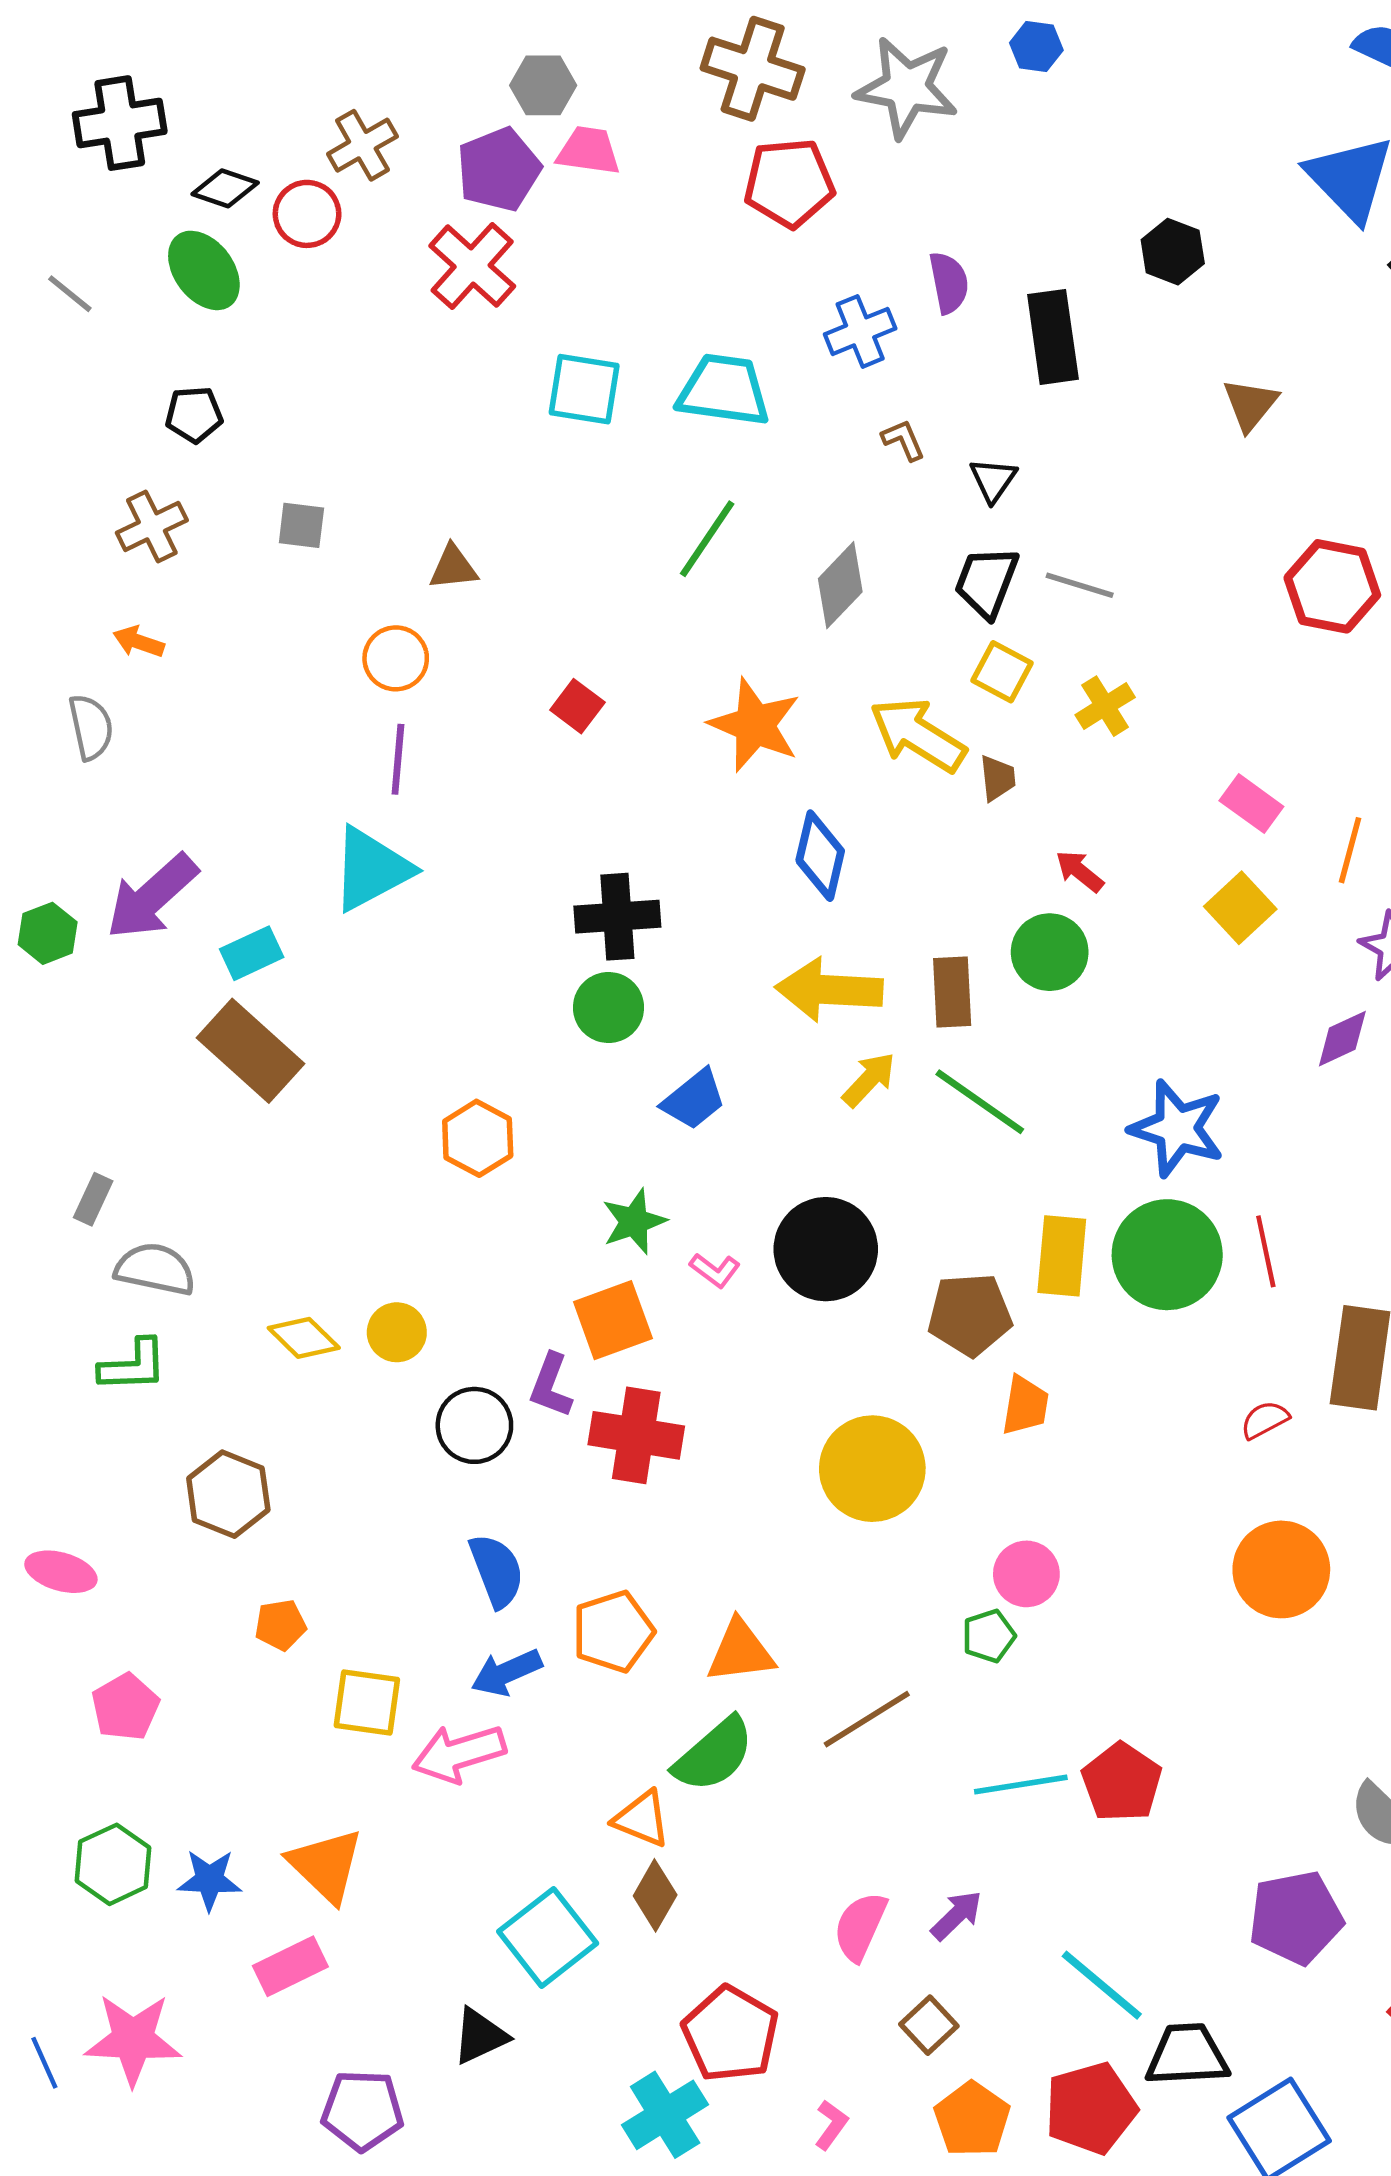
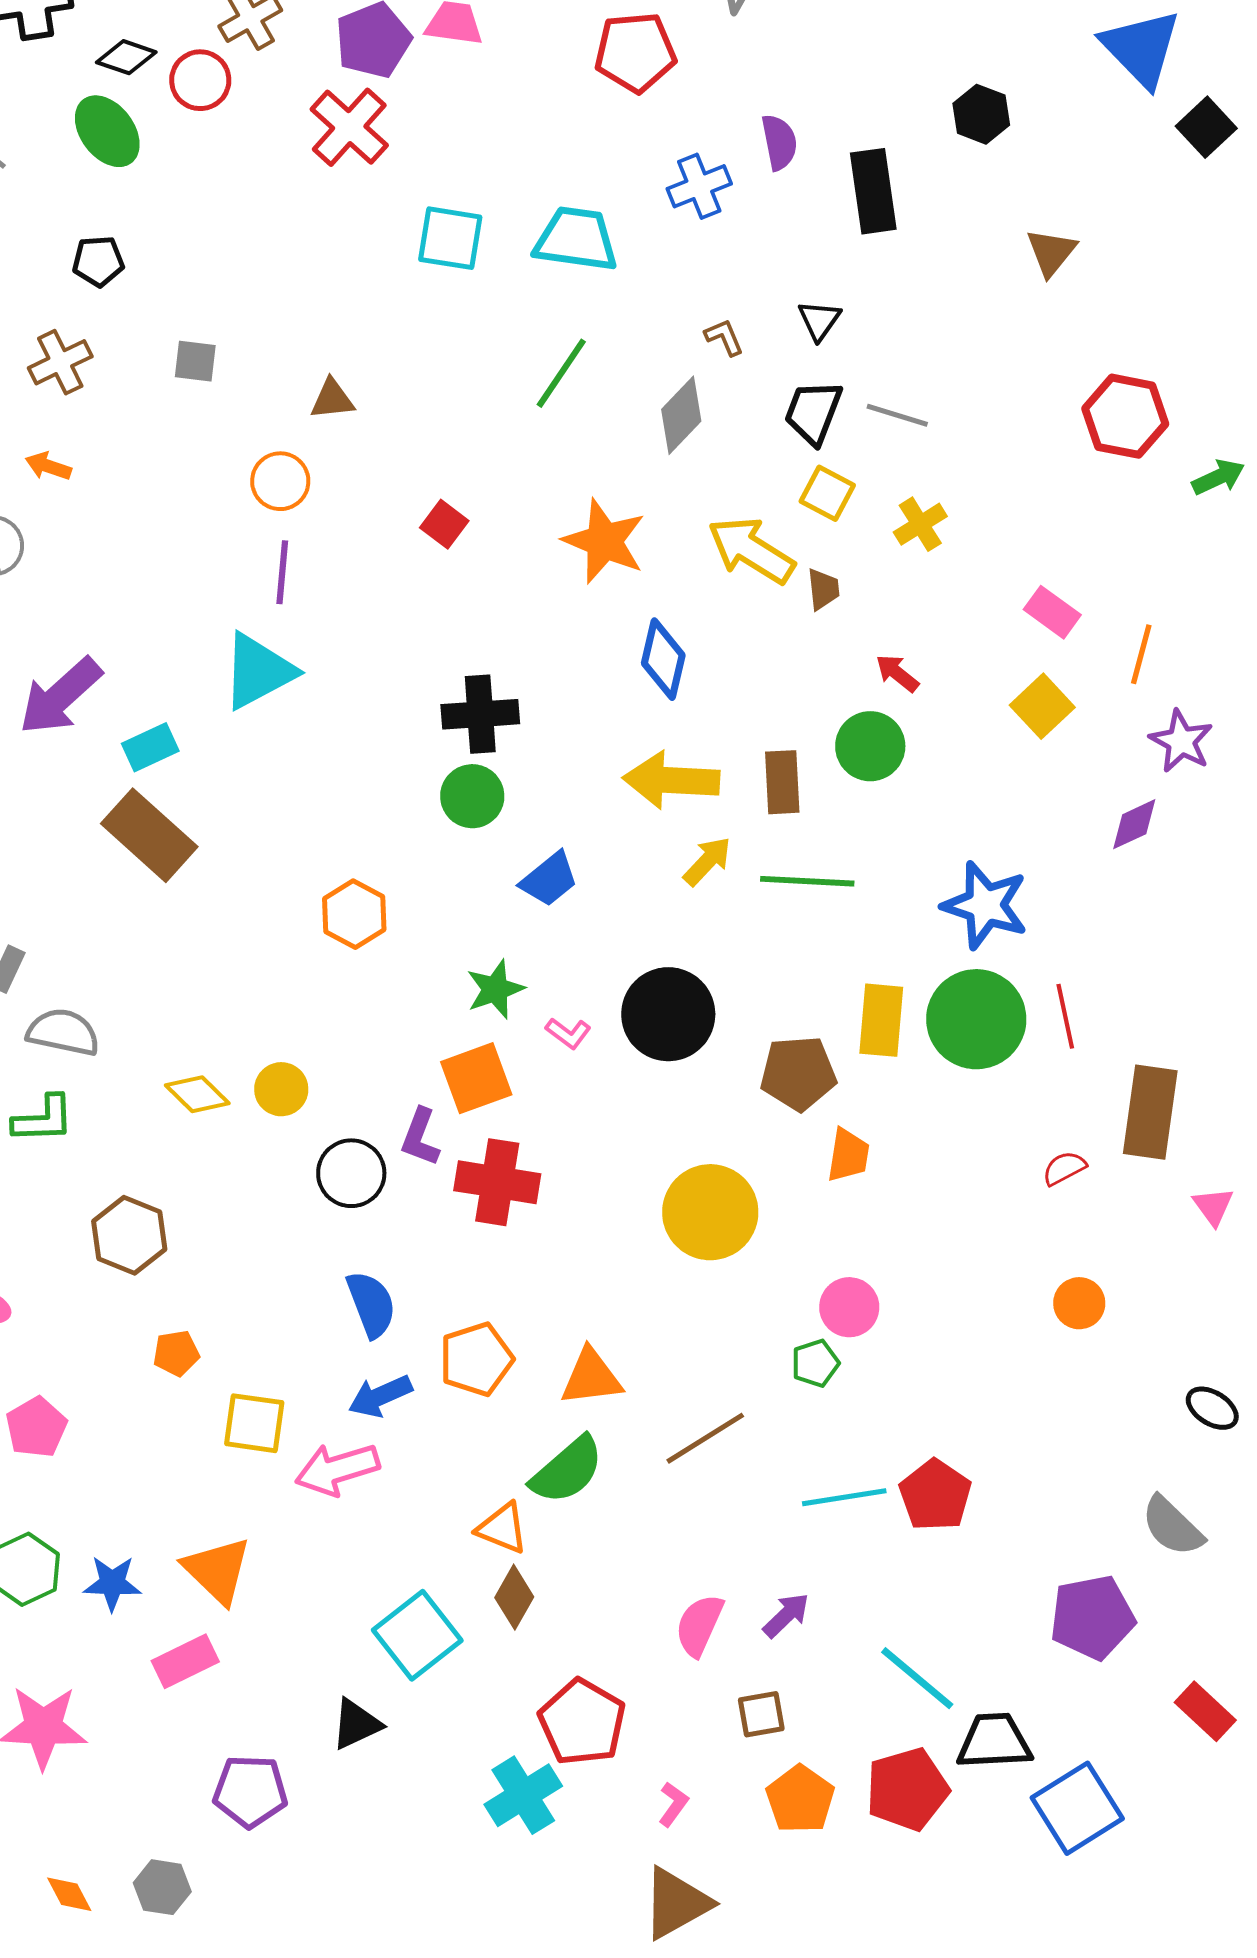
brown L-shape: (903, 440) -> (724, 337), moved
green line: (980, 1102) -> (807, 881), turned -32
orange circle: (1281, 1569) -> (1079, 1303), size x0.6
brown square: (929, 2025) -> (761, 1714), turned 33

